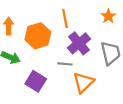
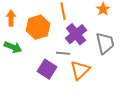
purple square: (36, 81) -> (47, 69), moved

